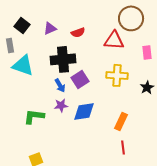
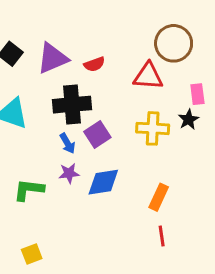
purple triangle: (50, 28) -> (53, 58), size x1.6
black star: (147, 87) -> (189, 119), moved

